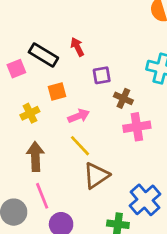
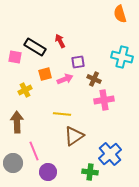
pink square: (16, 69) -> (15, 57), turned 32
pink arrow: (79, 116) -> (65, 79), moved
yellow line: (80, 146) -> (62, 114), turned -42
brown arrow: (35, 157) -> (17, 122), moved

